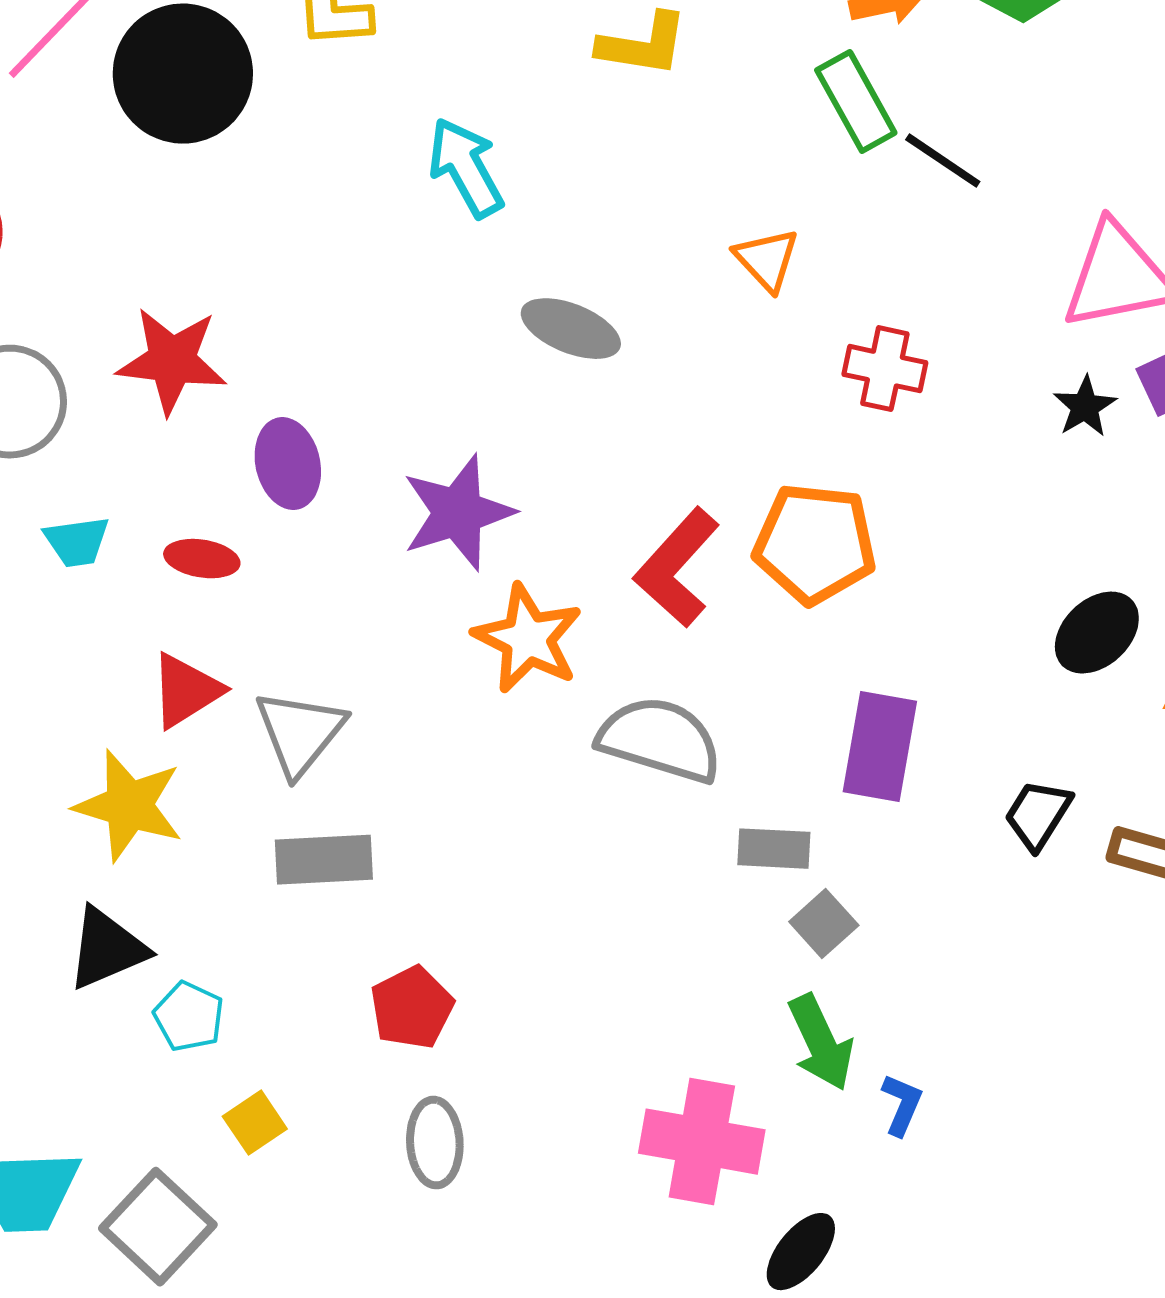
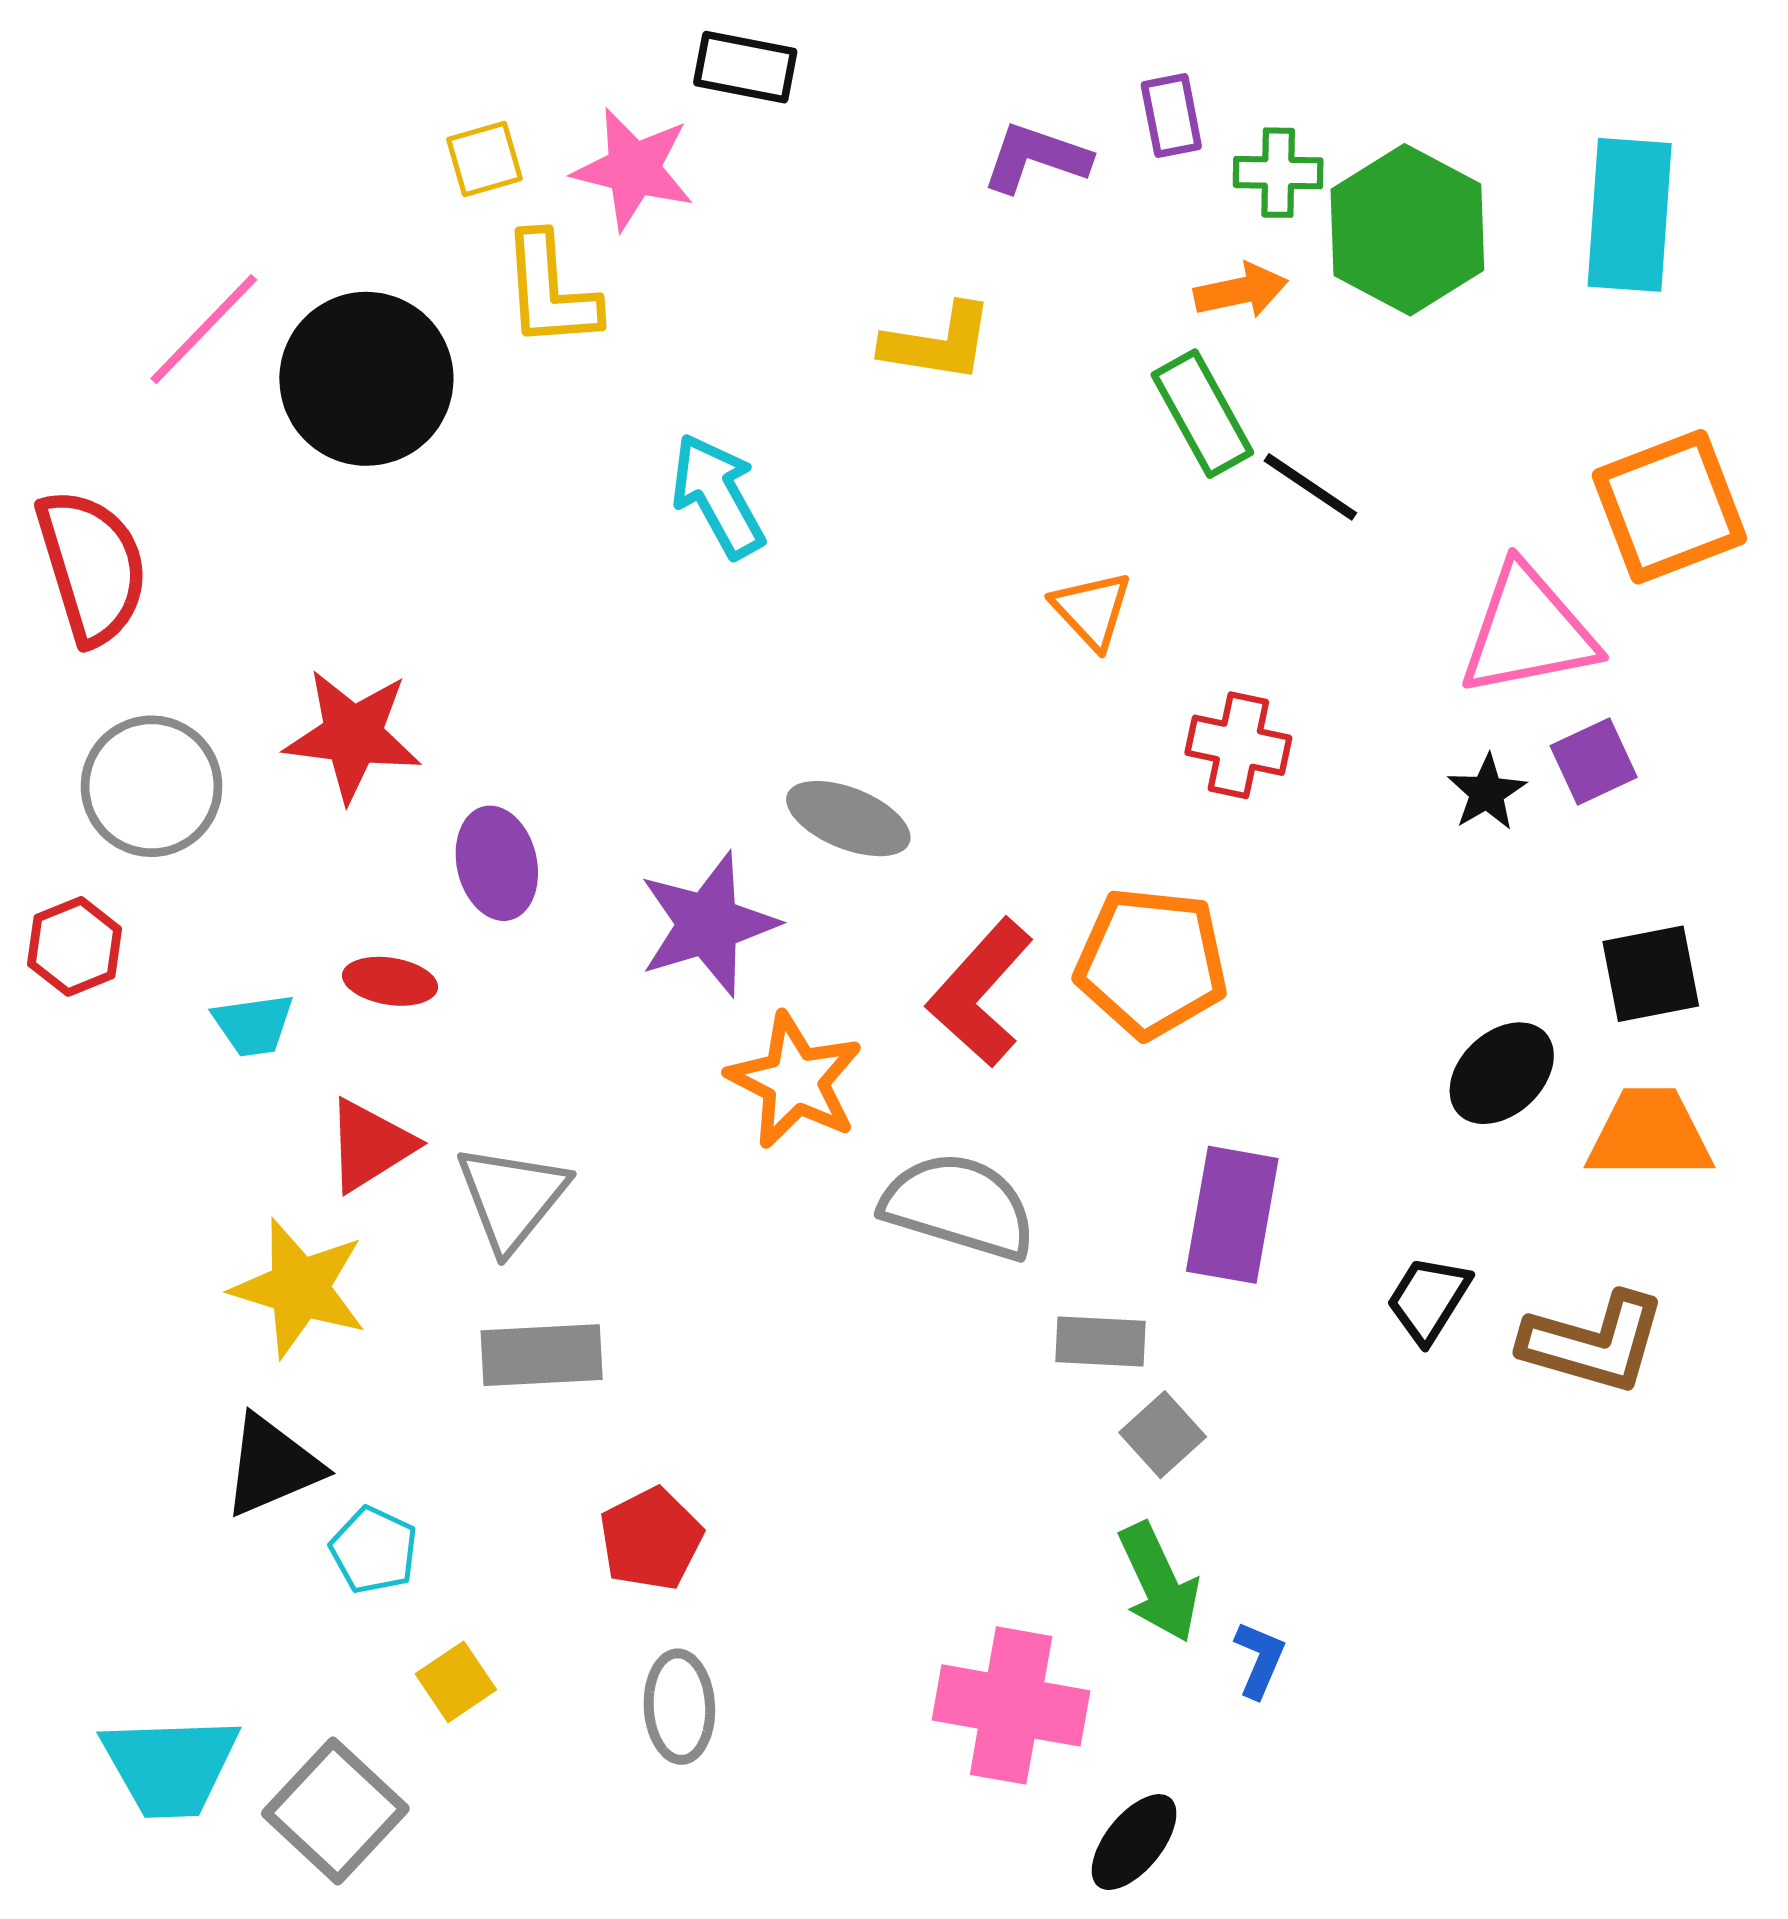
gray ellipse: (571, 329) -> (848, 819), moved
cyan trapezoid: (77, 542) -> (253, 1025), moved

